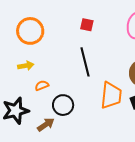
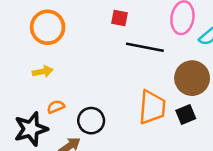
black line: (85, 62) -> (145, 47), moved, turned -64
orange semicircle: (42, 85) -> (56, 107), moved

